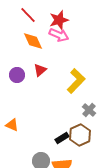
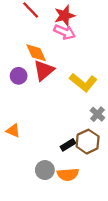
orange diamond: (33, 41) -> (36, 53), moved
red triangle: (40, 70) -> (44, 70), size x1.5
yellow L-shape: (76, 81) -> (83, 82), turned 85

